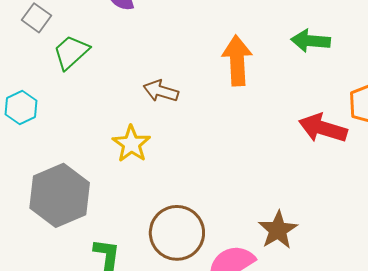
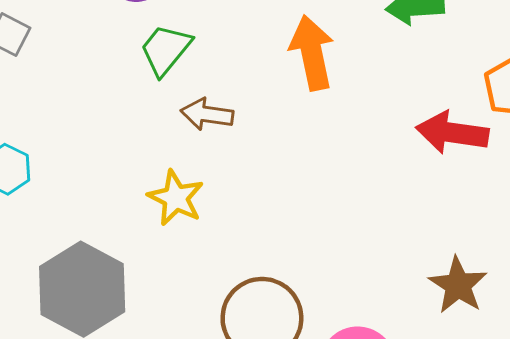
green trapezoid: (71, 52) -> (166, 50), moved
brown star: (278, 230) -> (458, 285), moved

